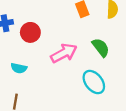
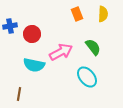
cyan semicircle: (19, 68) -> (34, 65), moved, size x1.5

